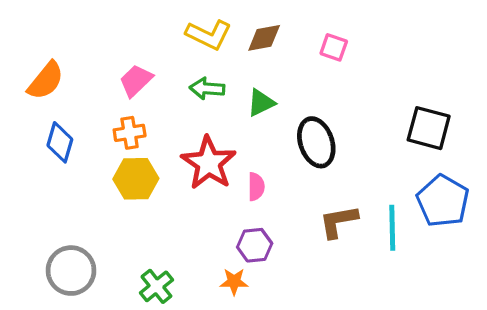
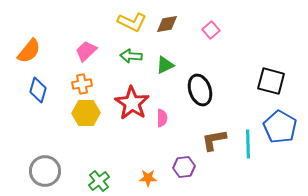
pink square: (334, 47) -> (211, 30), turned 30
purple hexagon: (255, 245) -> (184, 167), moved

